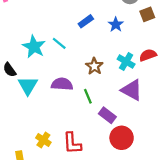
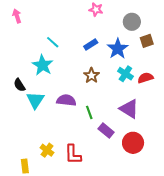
blue star: (116, 24) -> (118, 49), size x1.5
cyan line: (59, 43) -> (53, 42), moved
cyan cross: (126, 62) -> (125, 74), moved
brown star: (94, 66) -> (91, 75), moved
red circle: (122, 138) -> (133, 143), moved

